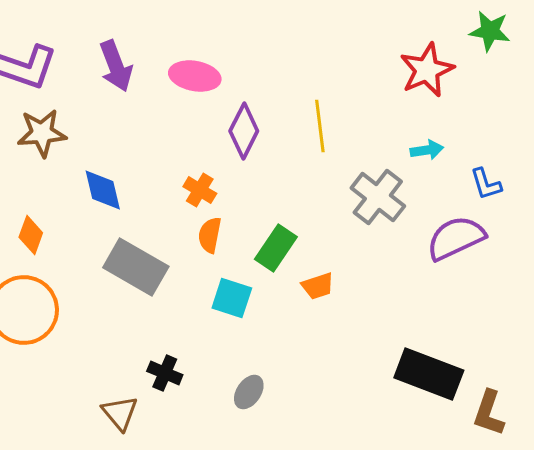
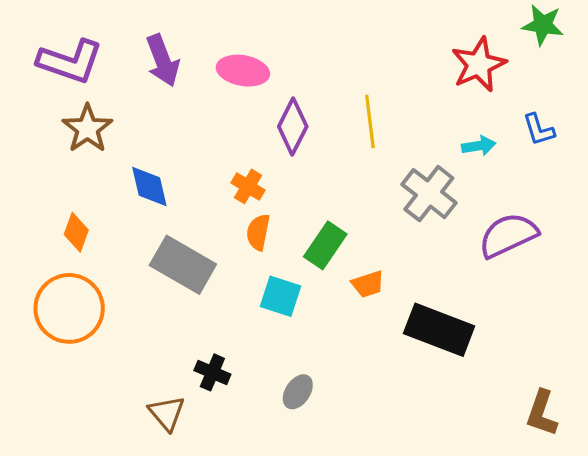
brown star: (42, 133) -> (87, 129), turned -30
blue L-shape: (486, 184) -> (539, 130), moved
black rectangle: (429, 374) -> (439, 330), moved

